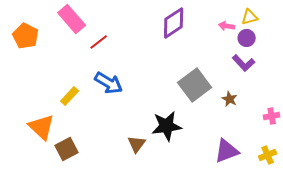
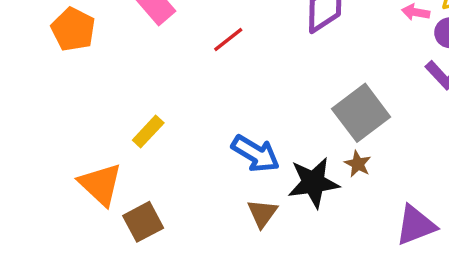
red line: (99, 42) -> (228, 40), moved
blue arrow: (109, 83) -> (256, 154), moved
brown star: (230, 99) -> (358, 164), moved

